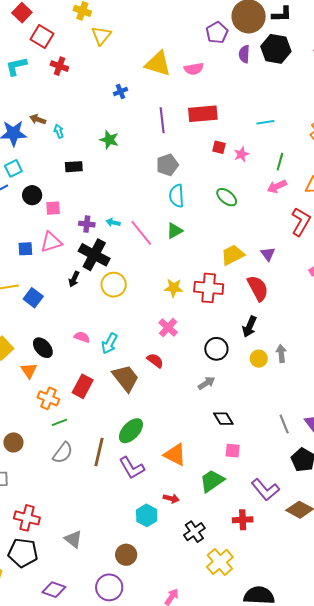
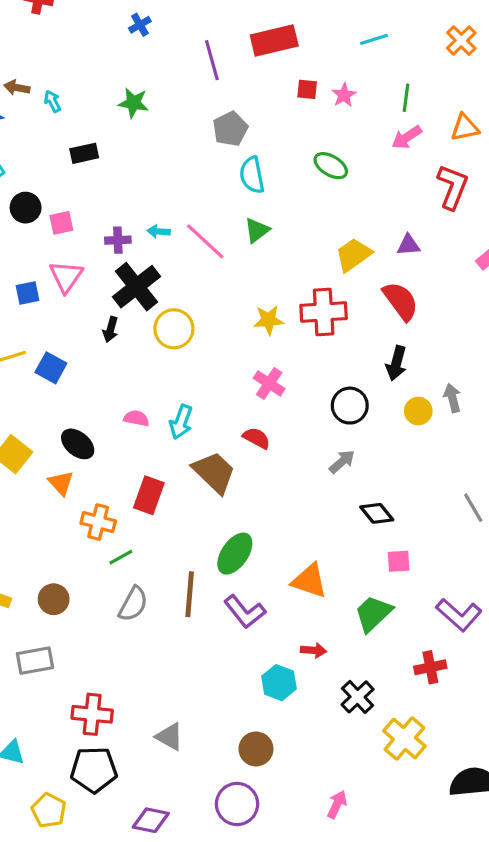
pink triangle: (51, 242) -> (66, 277), turned -30
purple triangle: (268, 254) -> (408, 245), turned -49
black cross: (94, 255) -> (137, 287), turned 32

